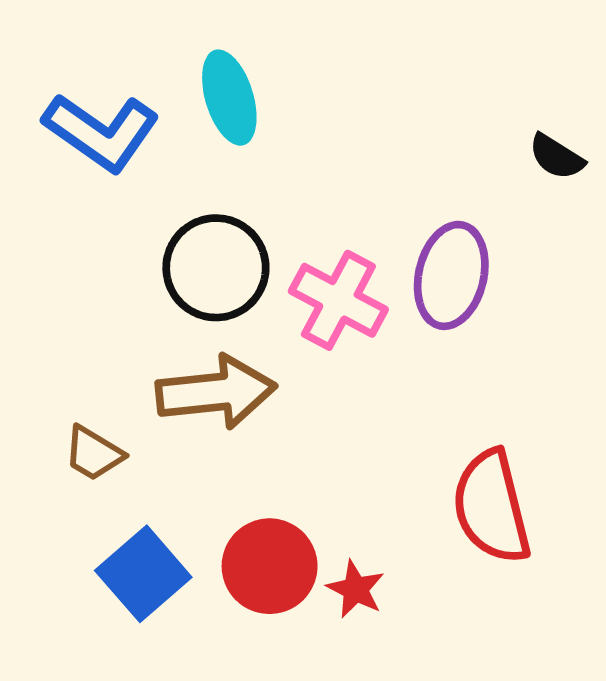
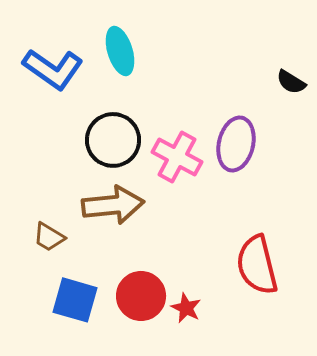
blue square: (143, 574) -> (75, 300), turned -33

